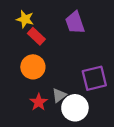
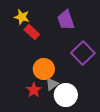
orange circle: (33, 67) -> (44, 69), moved
purple square: (94, 78) -> (83, 53), moved, turned -30

